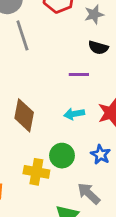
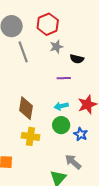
gray star: (94, 14) -> (56, 47), moved
green circle: (62, 156) -> (61, 125), moved
yellow cross: (36, 172) -> (30, 136), moved

